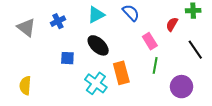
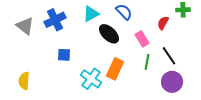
blue cross: (58, 21) -> (55, 20), size x1.5
black ellipse: (98, 45) -> (109, 34), moved
black line: (195, 50) -> (169, 56), moved
orange rectangle: (121, 73) -> (115, 69), turned 40

